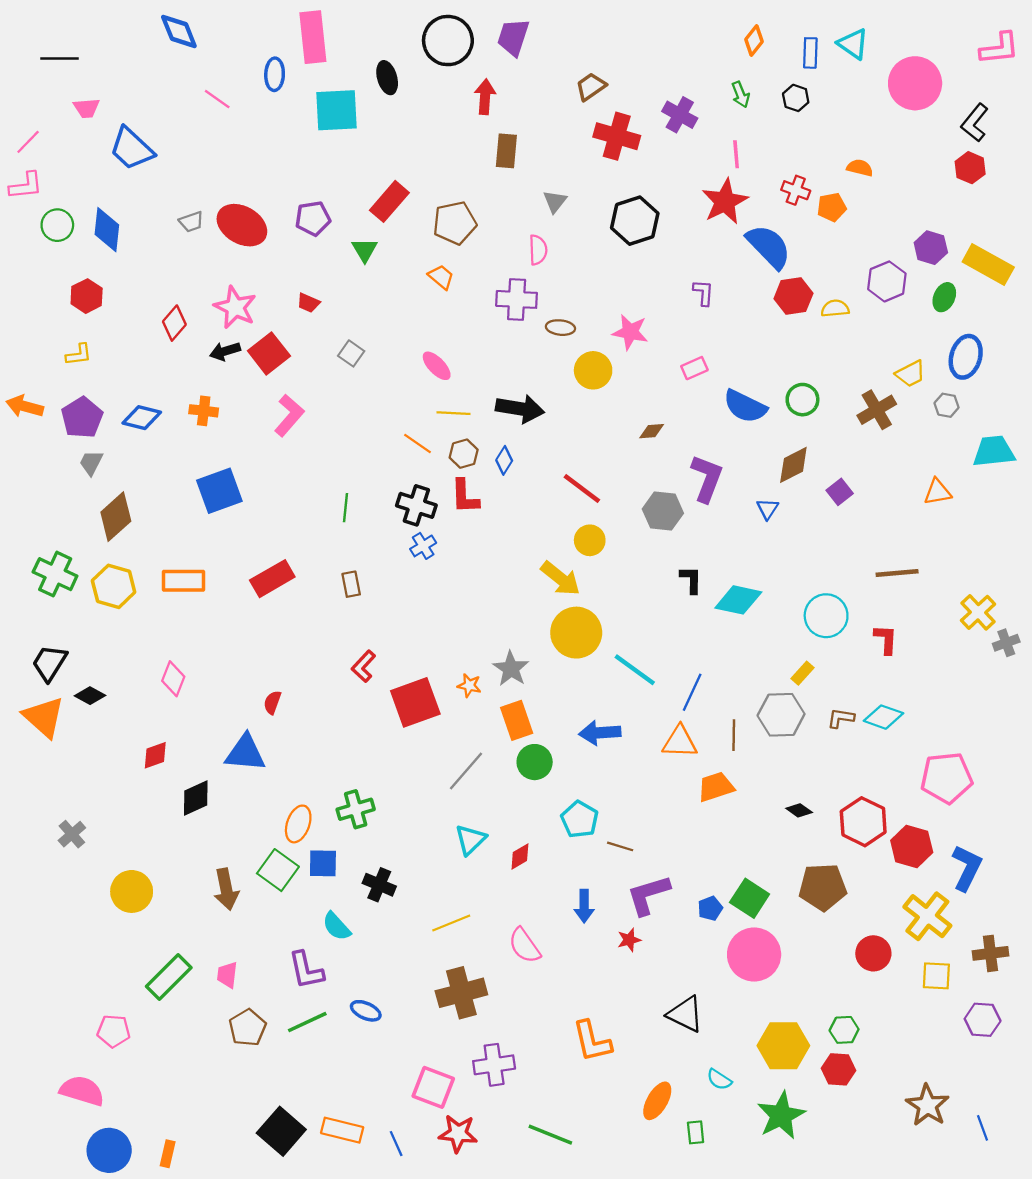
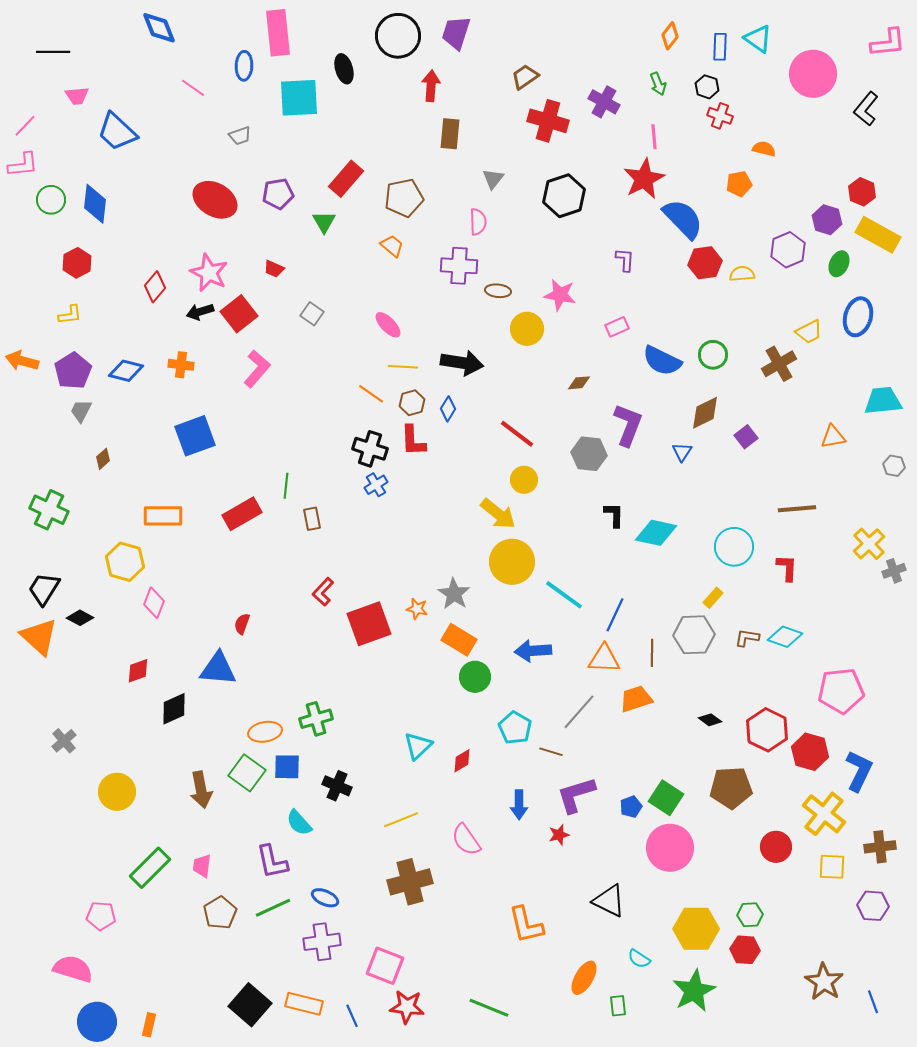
red hexagon: (970, 168) -> (862, 192), moved
red cross: (796, 190) -> (720, 116), moved
gray trapezoid: (191, 222) -> (240, 136), moved
gray hexagon: (947, 405) -> (894, 466), moved
green line: (345, 508) -> (286, 486), moved
brown diamond: (116, 517) -> (103, 459), size x0.5
yellow hexagon: (114, 586) -> (125, 562), moved
orange rectangle: (517, 720) -> (459, 640), turned -40
gray line: (466, 771) -> (579, 712), moved
orange ellipse: (298, 824) -> (265, 732), turned 60
purple cross: (494, 1065) -> (322, 942), moved

